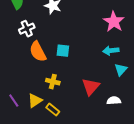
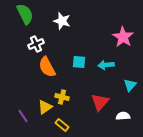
cyan square: (63, 51) -> (79, 62), moved
cyan arrow: (111, 51) -> (106, 65), moved
yellow triangle: (35, 101) -> (45, 107), moved

